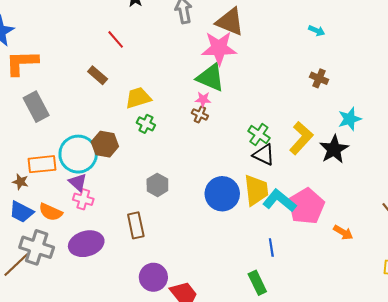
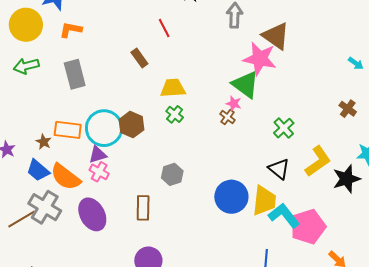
orange L-shape: (22, 63) -> (71, 30), size x0.7
green cross: (259, 135) -> (284, 128), moved
purple triangle: (78, 182) -> (98, 155), turned 48
orange semicircle: (51, 212) -> (66, 177), size x1.4
purple ellipse: (86, 244) -> (92, 214), turned 64

